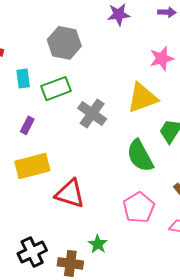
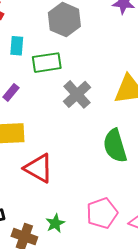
pink pentagon: (139, 208) -> (102, 213), moved

